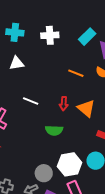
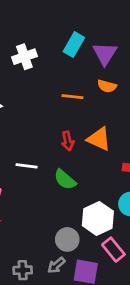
white line: (31, 101) -> (27, 166), moved
green semicircle: (54, 130) -> (65, 180), turned 54

